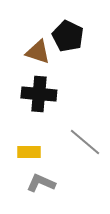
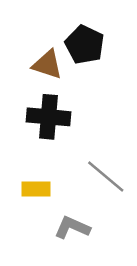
gray L-shape: (41, 183) -> (72, 228), moved

